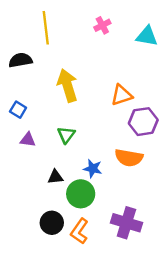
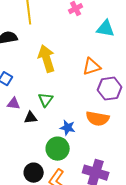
cyan triangle: (147, 36) -> (106, 29), moved
black triangle: (55, 177) -> (31, 118), moved

